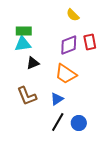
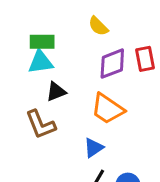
yellow semicircle: (73, 15) -> (98, 26), moved
brown L-shape: (27, 96) -> (41, 124), moved

